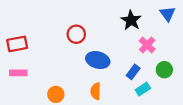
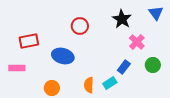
red circle: (76, 34) -> (80, 26), moved
red rectangle: (17, 44) -> (29, 41), moved
blue ellipse: (98, 60) -> (63, 56), moved
cyan rectangle: (143, 89) -> (110, 83), moved

